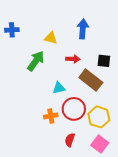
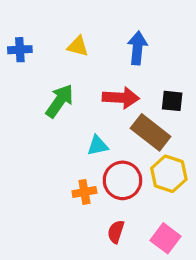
yellow triangle: (51, 38) -> (78, 46), moved
red arrow: (73, 59) -> (121, 98), size x1.5
yellow hexagon: (99, 117) -> (169, 174), moved

